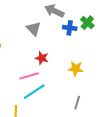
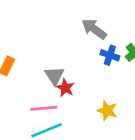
gray triangle: (34, 29) -> (55, 76), moved

